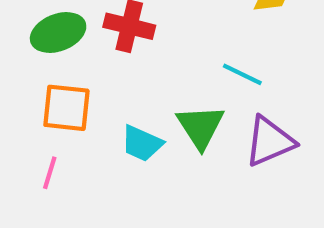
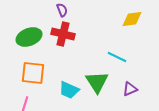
purple triangle: (270, 141) -> (130, 89), size x0.6

